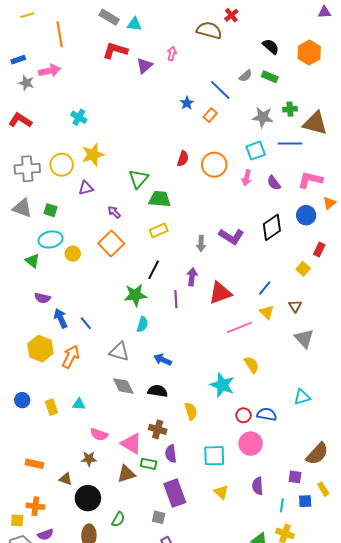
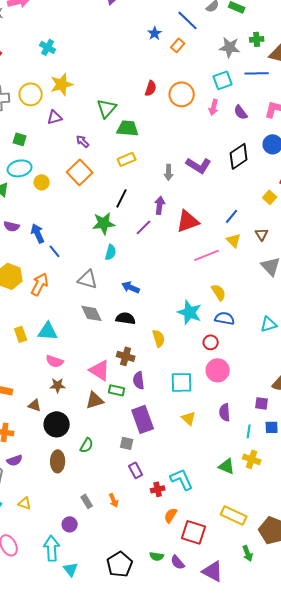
purple line: (176, 299) -> (144, 227), turned 48
blue arrow: (61, 318) -> (38, 233), moved
cyan triangle: (79, 404) -> (48, 331), size x1.5
blue semicircle: (267, 414) -> (225, 318), moved
pink semicircle: (99, 434) -> (55, 361), moved

